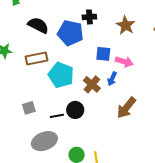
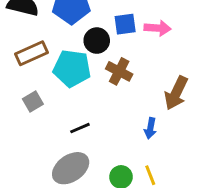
blue arrow: (112, 79) -> (150, 128), moved
gray square: (29, 108) -> (33, 101), moved
black circle: (75, 110) -> (97, 41), moved

